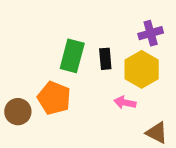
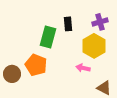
black rectangle: (105, 59) -> (68, 24), moved

